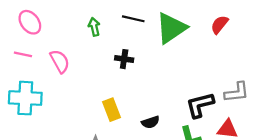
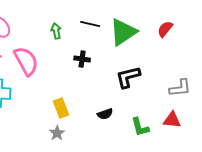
pink semicircle: (60, 61) -> (26, 61), size x1.4
black L-shape: (200, 105) -> (128, 77), moved
yellow rectangle: (111, 110) -> (61, 108), moved

